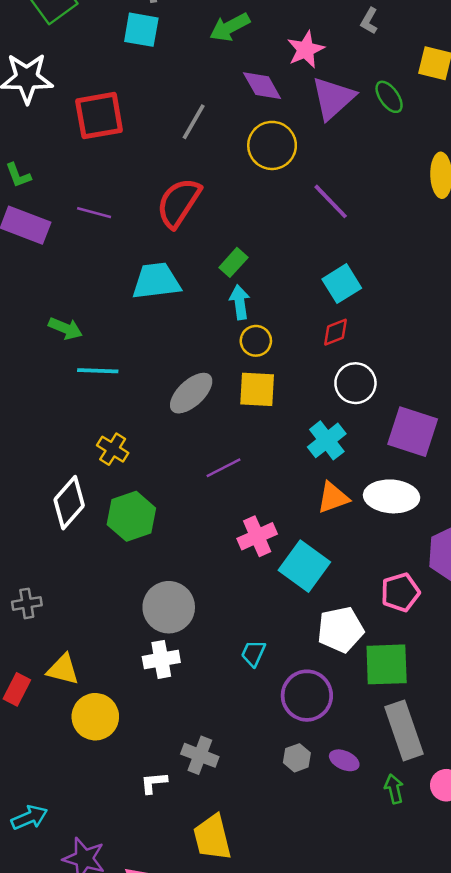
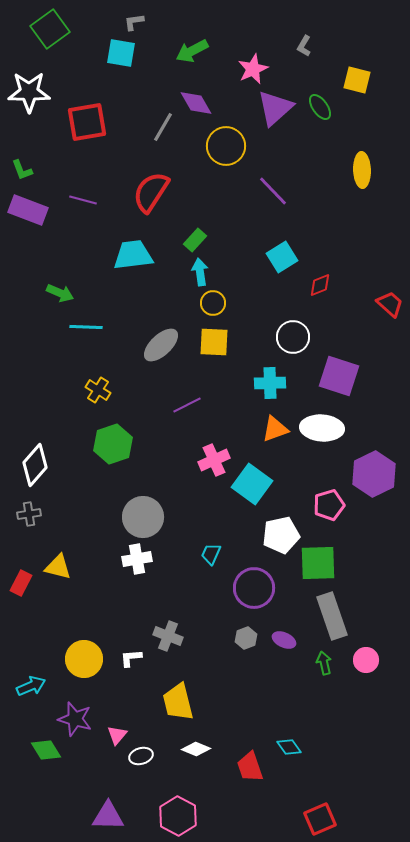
purple diamond: (262, 86) -> (196, 103), moved
red diamond: (336, 332) -> (320, 285), moved
cyan cross: (327, 440) -> (270, 383), turned 36
white diamond: (69, 503) -> (35, 465), moved
yellow circle: (95, 717) -> (84, 659), moved

